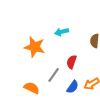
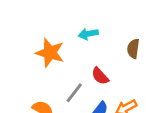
red semicircle: (72, 62) -> (100, 76), turned -64

